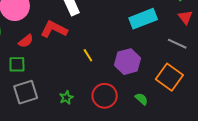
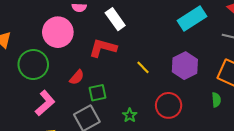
red semicircle: (26, 41) -> (77, 77), moved
green square: (17, 64) -> (98, 93), moved
green semicircle: (141, 99) -> (216, 100), moved, turned 56

